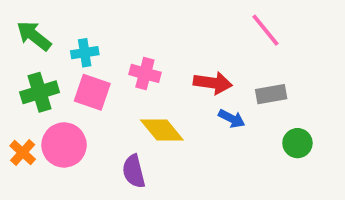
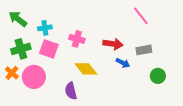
orange cross: (23, 153) -> (12, 73), moved

